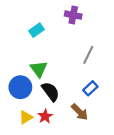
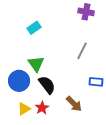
purple cross: (73, 15) -> (86, 12), moved
blue rectangle: (90, 88) -> (96, 82), moved, turned 48

